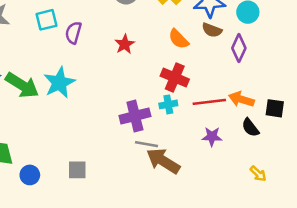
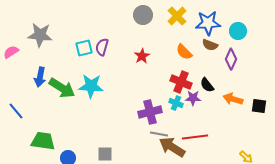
cyan square: (46, 20) -> (84, 48), moved
cyan star: (59, 83) -> (91, 86), turned 30
red line: (209, 102) -> (195, 137), moved
cyan cross: (168, 104) -> (176, 103), turned 32
black semicircle: (250, 128) -> (207, 85), moved
purple star: (212, 137) -> (193, 98), moved

